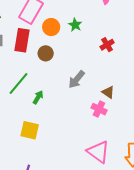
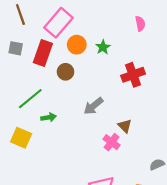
red cross: (107, 45) -> (133, 75), size x1.5
green arrow: (38, 97) -> (49, 117), turned 40
yellow square: (30, 130) -> (21, 138), moved

